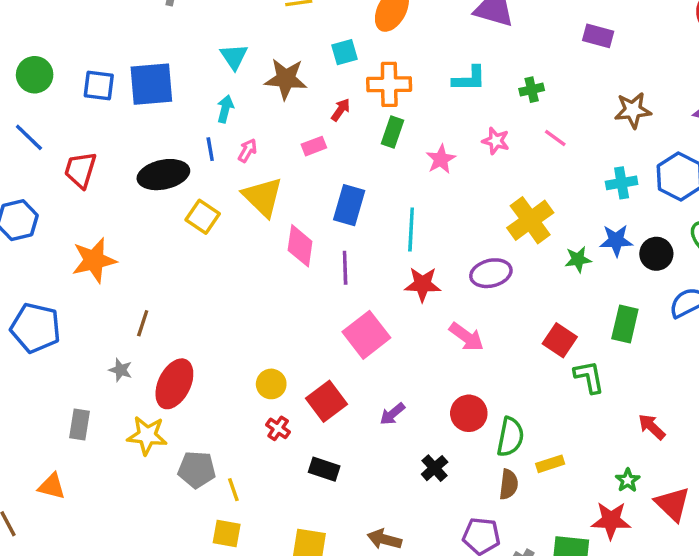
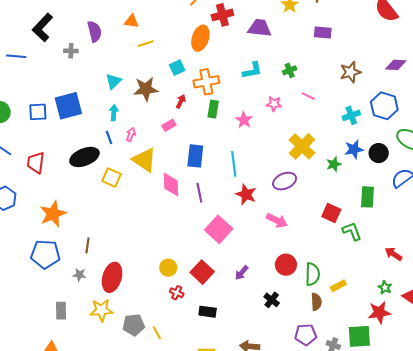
cyan triangle: (234, 57) -> (113, 81), turned 30
red star: (423, 284) -> (246, 194), turned 30
blue pentagon: (36, 328) -> (45, 254), moved

